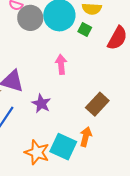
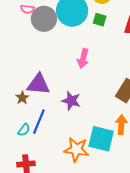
pink arrow: (61, 64) -> (83, 58), turned -150

